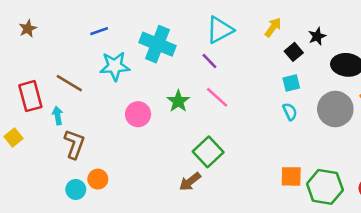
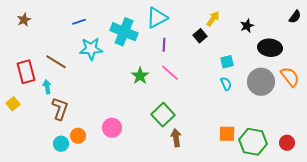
cyan triangle: (220, 30) -> (157, 18), moved
black square: (294, 52) -> (200, 36), moved
purple line: (209, 61) -> (164, 45), turned 48
pink circle: (138, 114) -> (112, 128), moved
brown arrow: (190, 182) -> (176, 138), moved, turned 120

